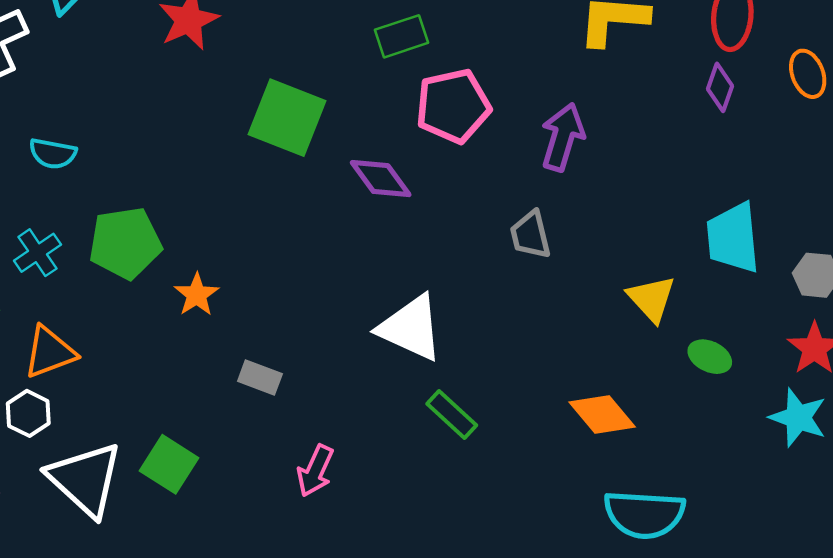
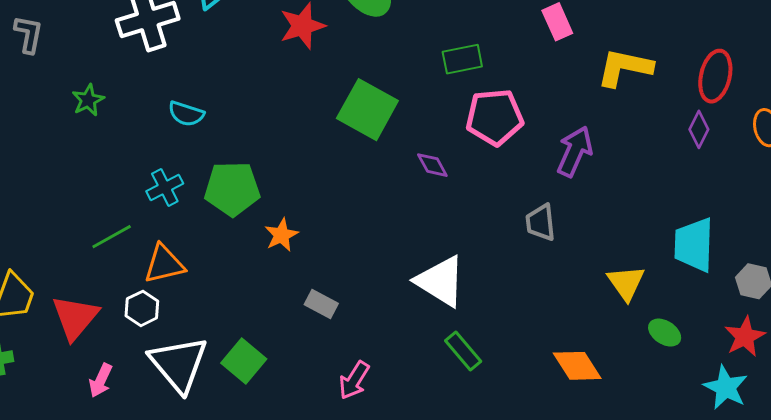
purple diamond: (381, 179) -> (432, 165), size x0.7

